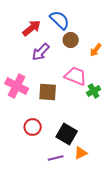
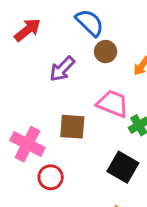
red arrow: (32, 28) -> (27, 30), moved
pink cross: (17, 86) -> (27, 144), moved
black square: (67, 134) -> (123, 167), moved

